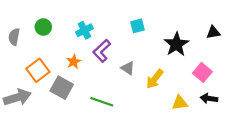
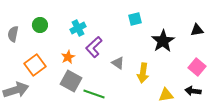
cyan square: (137, 26) -> (135, 19), moved
pink square: (202, 72) -> (197, 67), moved
yellow arrow: (155, 79) -> (143, 73), turned -30
gray square: (62, 88) -> (71, 81), moved

